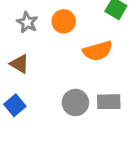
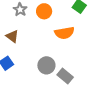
gray rectangle: (109, 102) -> (65, 76), moved, turned 35

